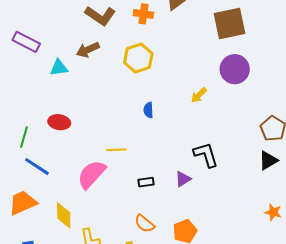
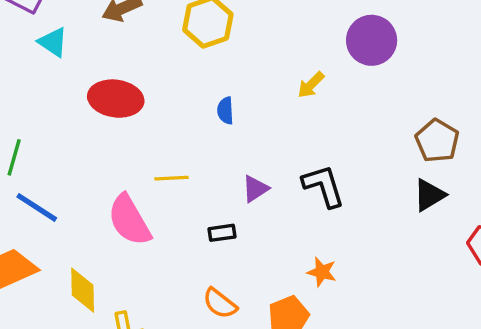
cyan triangle: (59, 68) -> (53, 42), moved, turned 42
red ellipse: (59, 122) -> (116, 99), moved, size x1.4
pink semicircle: (91, 174) -> (129, 220), turned -72
purple triangle: (183, 179) -> (255, 189), moved
orange star: (273, 212) -> (322, 272), moved

